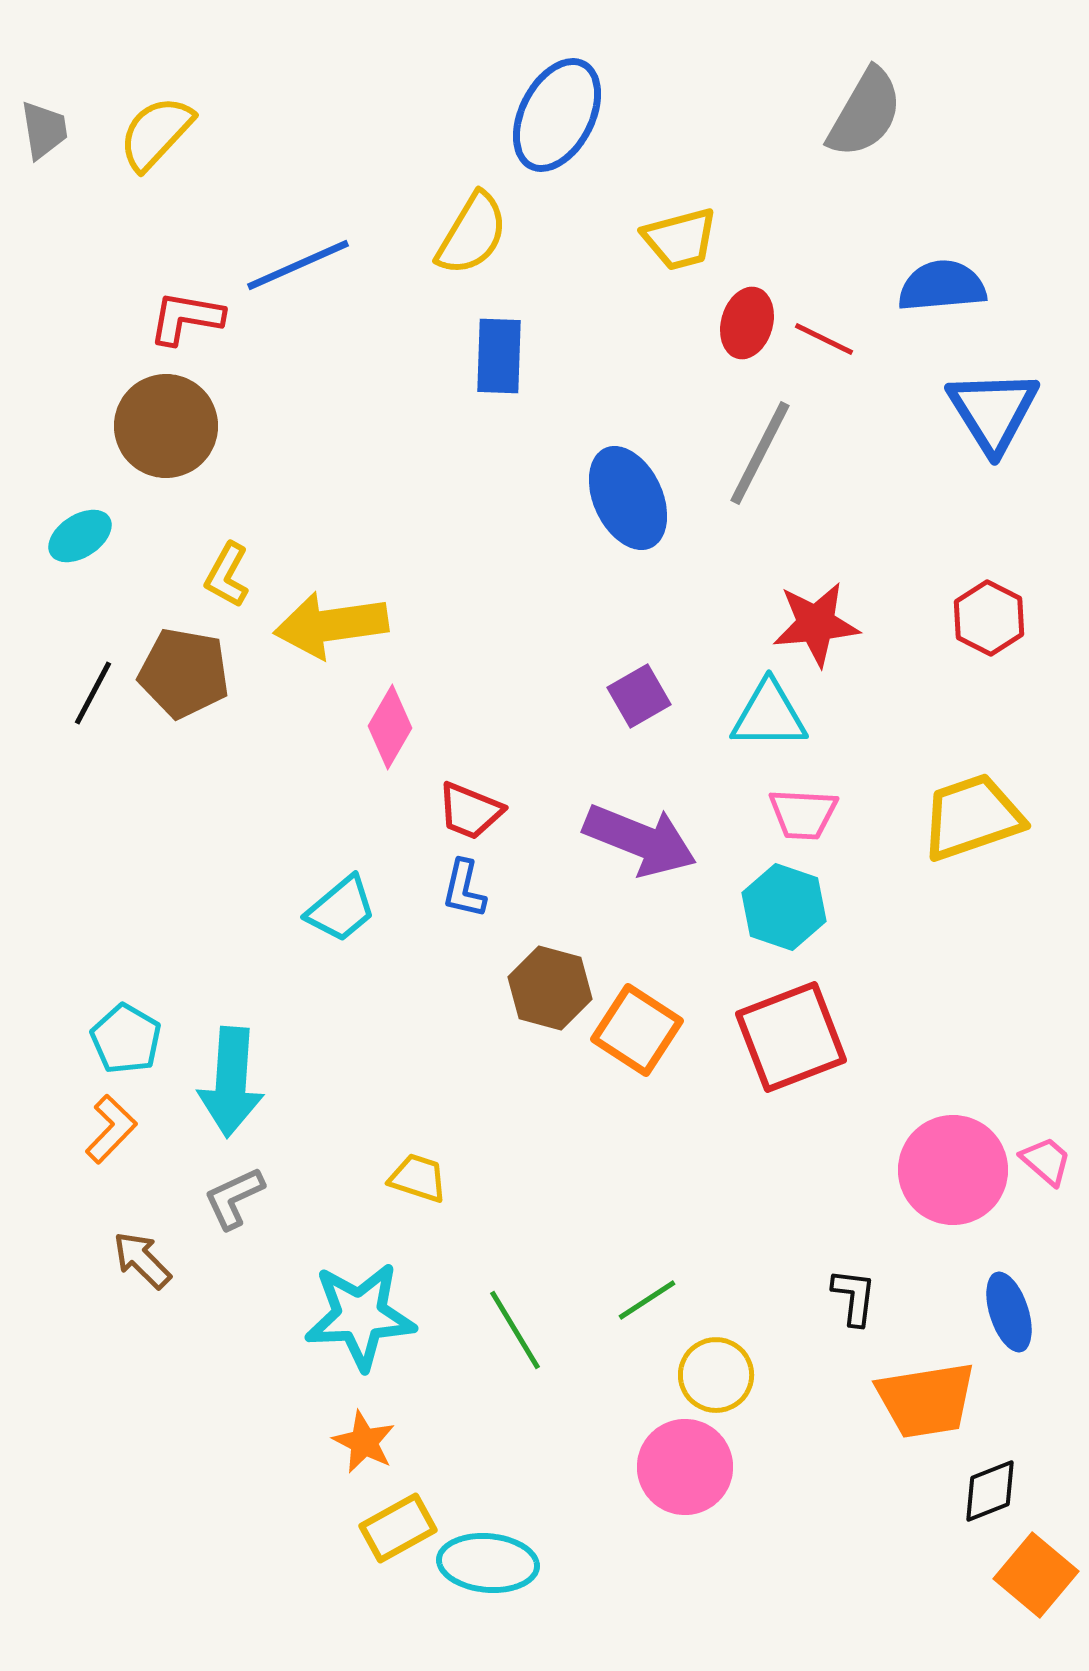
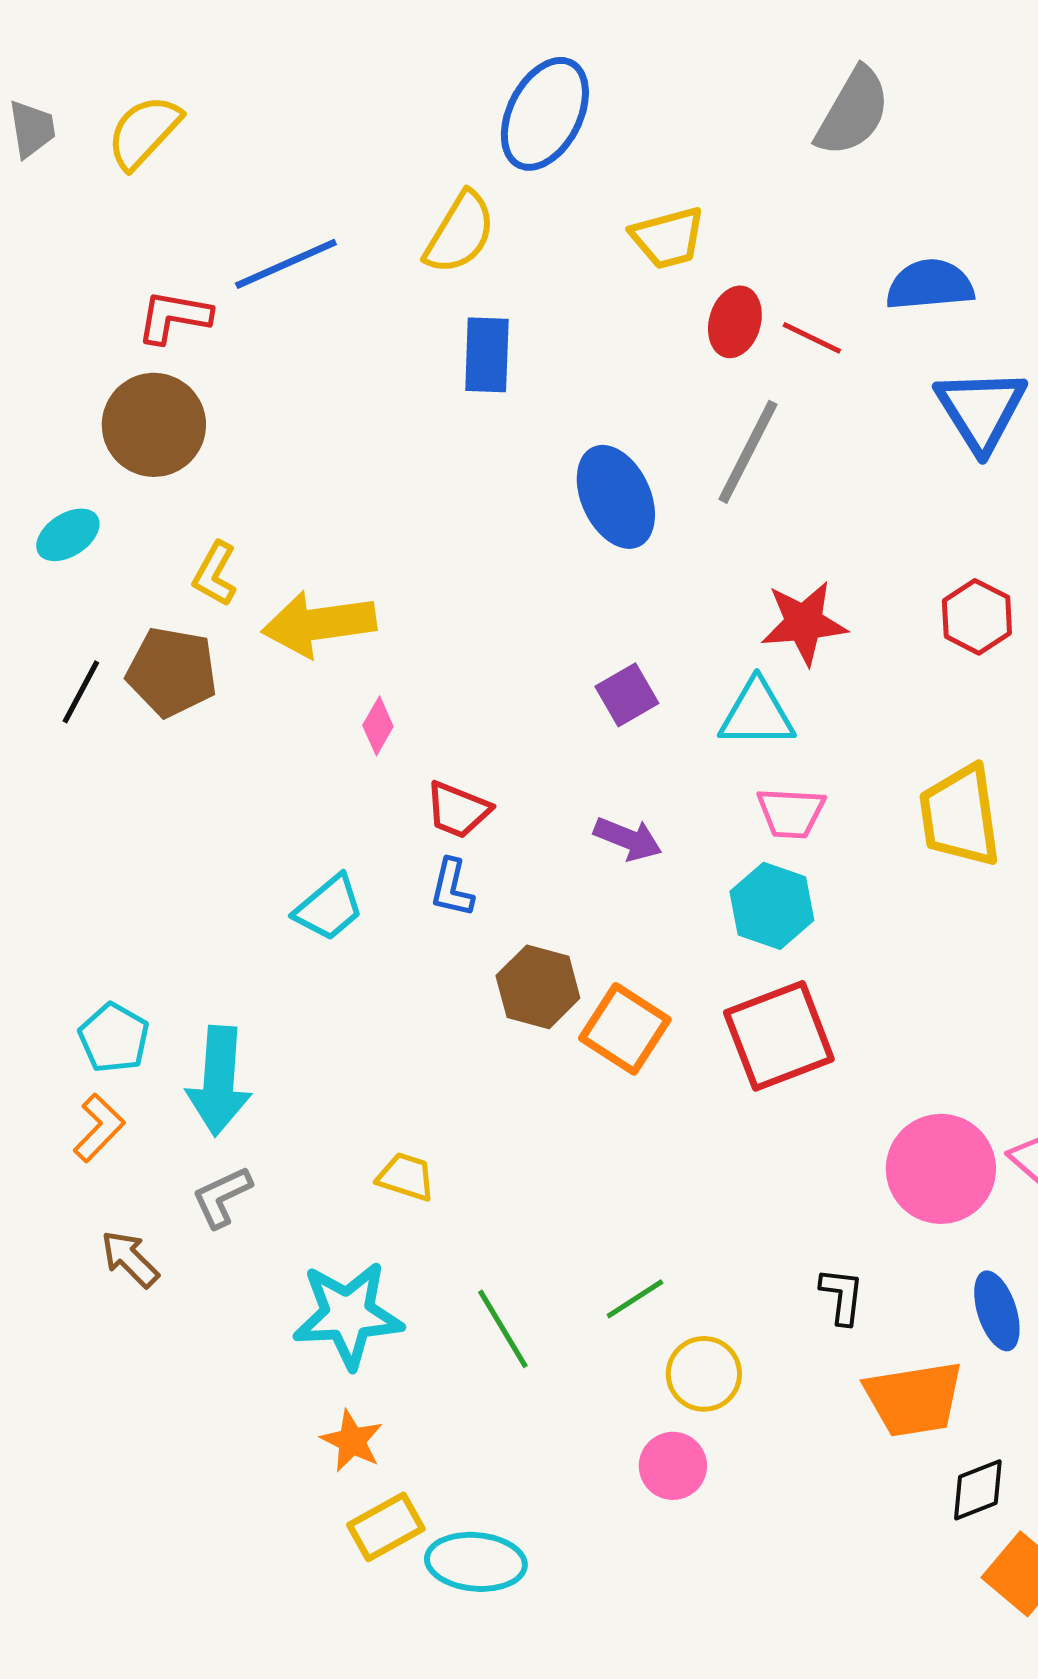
pink diamond: (390, 727) -> (378, 726), size x0.7
yellow trapezoid: (972, 817) -> (960, 816), turned -79
purple arrow: (640, 840) -> (628, 839), size x0.6
pink circle: (685, 1467) -> (673, 1466), size x0.7

